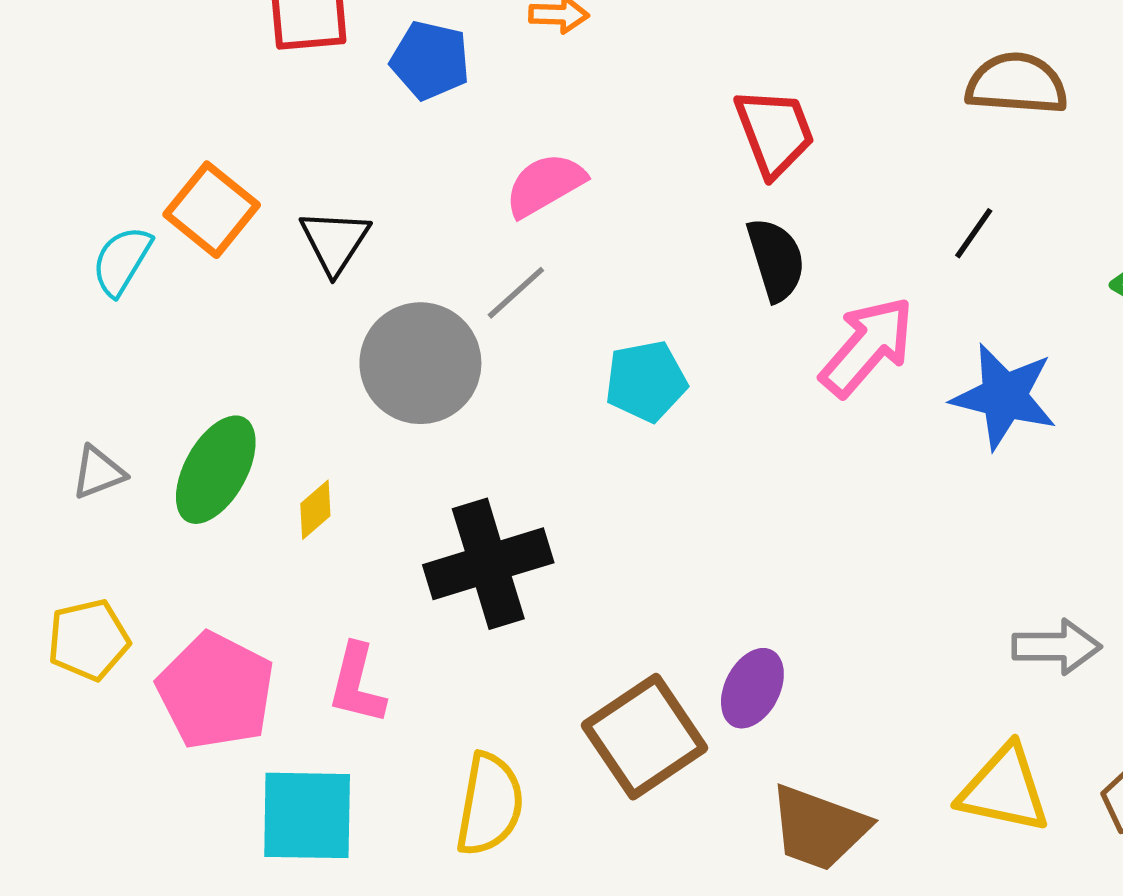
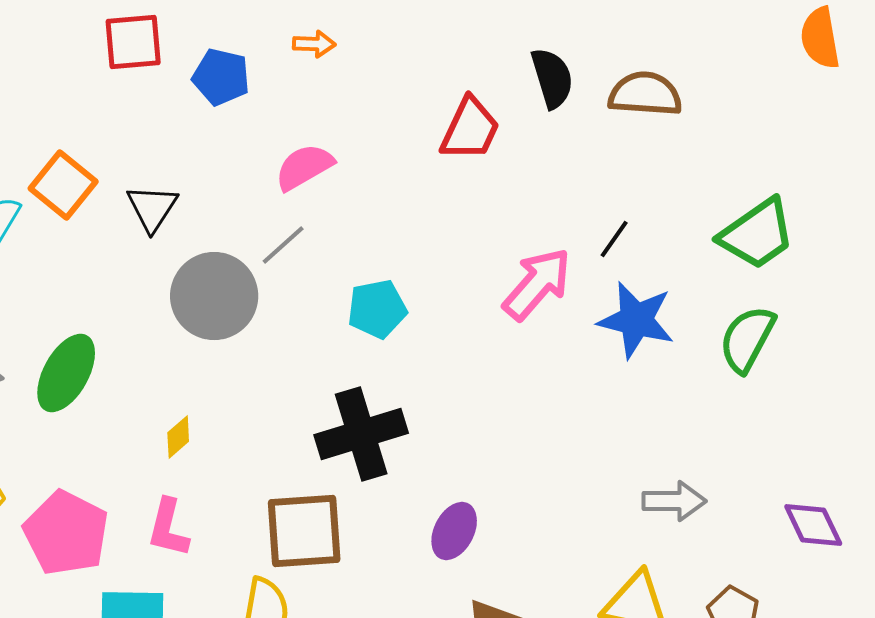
red trapezoid: (775, 132) -> (470, 129), turned 46
black line: (974, 233) -> (614, 239), moved
black semicircle: (776, 259) -> (552, 78), moved
yellow diamond: (315, 510) -> (178, 437), moved
black cross: (488, 564) -> (361, 434), moved
brown square: (645, 737) -> (304, 531), moved, turned 30

